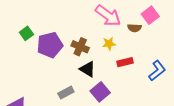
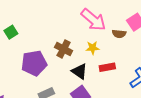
purple pentagon: (50, 45) -> (34, 63), moved
black triangle: (88, 69) -> (79, 71), moved

